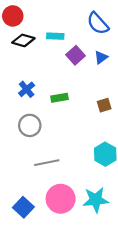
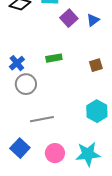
blue cross: (27, 89) -> (17, 63), moved
pink circle: (61, 199) -> (55, 153), size x0.7
blue square: (23, 207) -> (20, 148), moved

